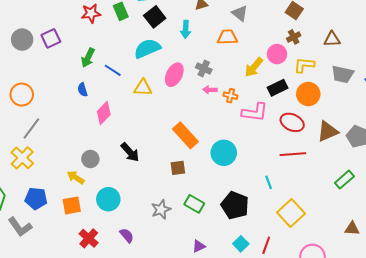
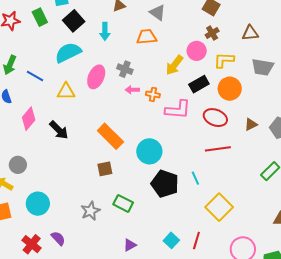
brown triangle: (328, 131) -> (251, 124), size x0.6
black arrow: (130, 152) -> (59, 130), moved
black pentagon: (235, 205) -> (165, 184), moved
red cross: (89, 238) -> (32, 244), moved

